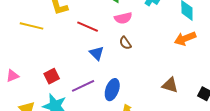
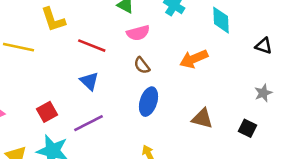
orange arrow: (185, 39) -> (194, 59), moved
blue triangle: (97, 53) -> (89, 81), moved
blue ellipse: (112, 90) -> (149, 102), moved

